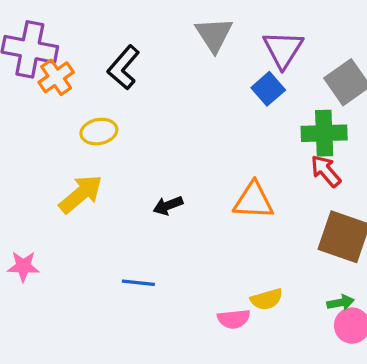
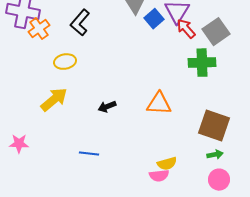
blue square: (268, 89) -> (154, 19), moved
red arrow: (326, 171) -> (186, 29), moved
green arrow: (341, 303) -> (215, 155), moved
pink semicircle: (234, 319) -> (159, 176), moved

